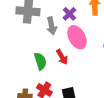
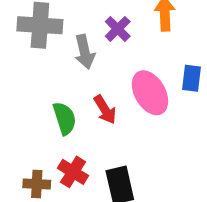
pink ellipse: (77, 37) -> (150, 93), moved

